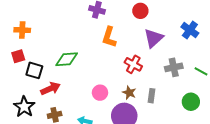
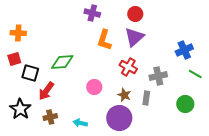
blue cross: (190, 30) -> (184, 50), moved, turned 30
purple triangle: (154, 38) -> (134, 37), moved
gray cross: (174, 67) -> (158, 76), moved
red arrow: (51, 89) -> (46, 91), turned 150
pink circle: (100, 93) -> (94, 87), moved

